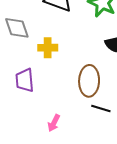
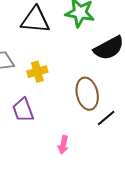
black line: (101, 108) -> (106, 118), turned -42

